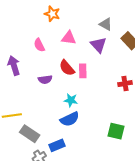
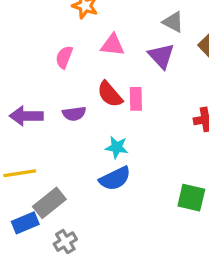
pink semicircle: (39, 45) -> (64, 57), turned 48
purple arrow: (14, 66) -> (26, 116), moved, turned -72
gray rectangle: (30, 134) -> (49, 203), turned -72
blue rectangle: (57, 145) -> (25, 223), moved

